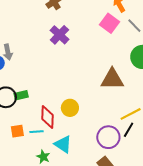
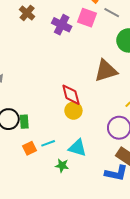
purple cross: (60, 35) -> (62, 25), moved
green rectangle: (21, 95) -> (24, 122), moved, turned -64
red diamond: (48, 117) -> (71, 95), moved

